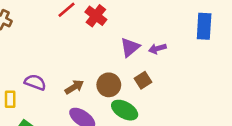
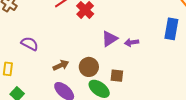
brown square: (143, 80) -> (117, 76), moved, turned 32
purple semicircle: (35, 82) -> (30, 44), moved

